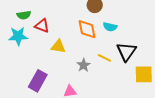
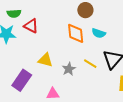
yellow triangle: (58, 47) -> (45, 60), moved

